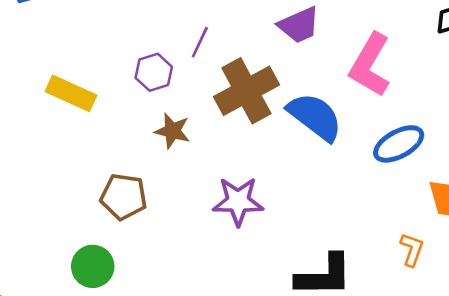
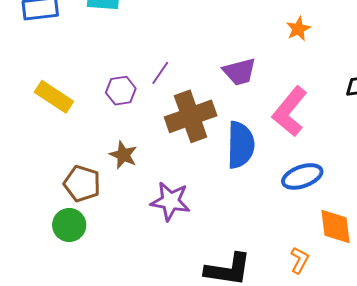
blue semicircle: (315, 117) -> (241, 145), turned 45
brown star: (172, 131) -> (123, 155), moved
green circle: (93, 266) -> (69, 225), moved

